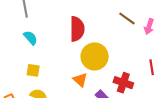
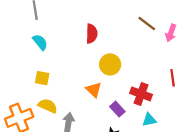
red semicircle: (77, 29) -> (92, 34), size x0.7
yellow circle: (95, 56) -> (110, 64), size x0.7

